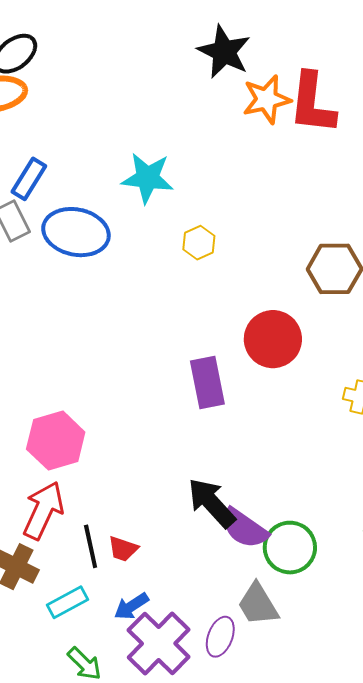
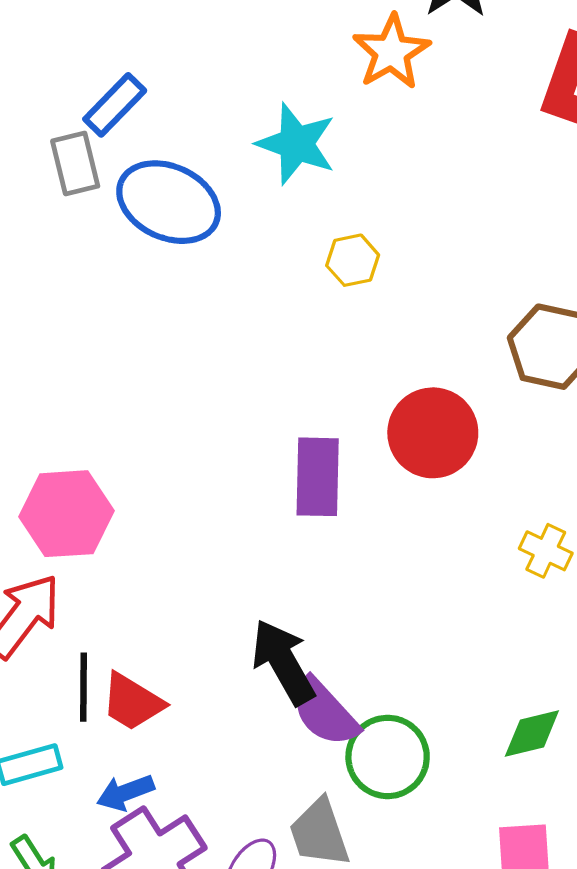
orange star: (267, 99) -> (391, 52), moved, turned -30
red trapezoid: (123, 549) -> (132, 702), size x1.4

